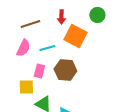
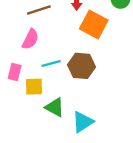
cyan line: (47, 48) -> (51, 64), moved
pink rectangle: (39, 71) -> (15, 72), moved

